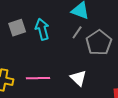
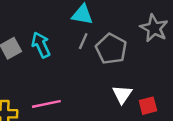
white triangle: (78, 78) -> (122, 94), moved, turned 30

